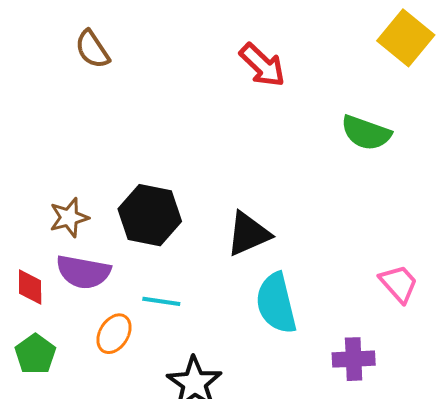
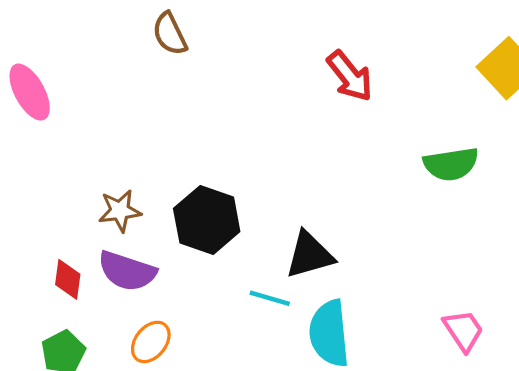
green semicircle: (366, 133) -> (451, 164), turned -36
cyan line: (161, 301) -> (270, 298), moved

